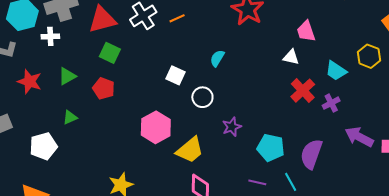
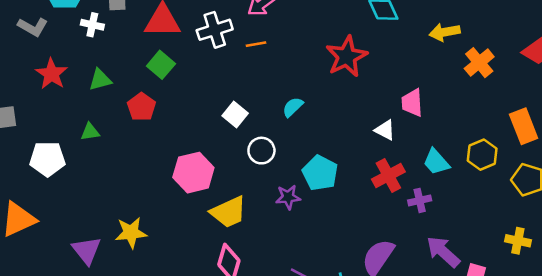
cyan pentagon: (271, 148) -> (320, 173), moved

